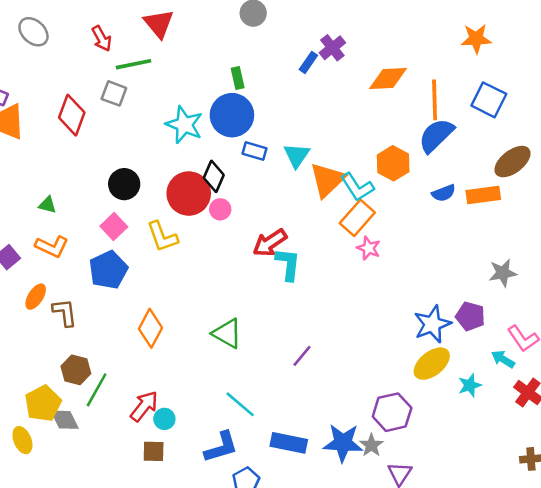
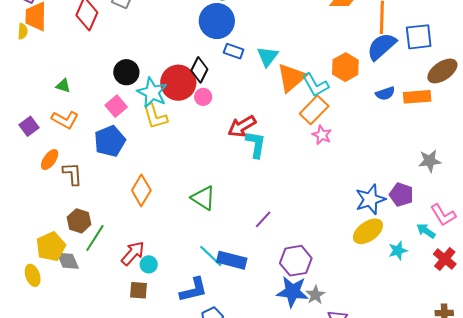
blue square: (489, 100) -> (419, 37), moved, turned -36
cyan star: (184, 125) -> (152, 92), moved
purple hexagon: (392, 412) -> (296, 261), moved
blue rectangle: (289, 443) -> (232, 260), moved

